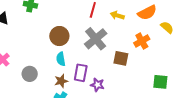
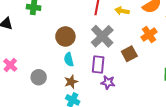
brown square: (121, 58) -> (129, 54), turned -35
purple rectangle: (81, 73) -> (98, 64), moved

